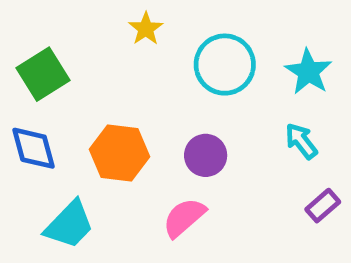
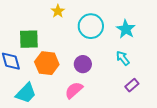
green square: (43, 74) -> (29, 39), moved, turned 30

